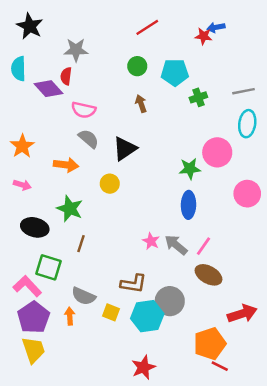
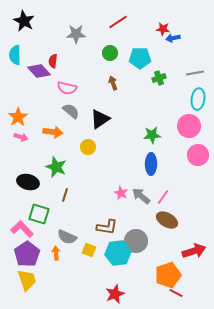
blue arrow: (216, 27) -> (173, 38), moved
gray star: (76, 50) -> (76, 34), moved
pink circle: (217, 152) -> (189, 126), moved
pink arrow: (22, 185) -> (21, 137), moved

